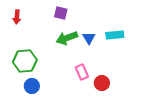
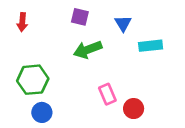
blue triangle: (89, 38) -> (123, 23), moved

